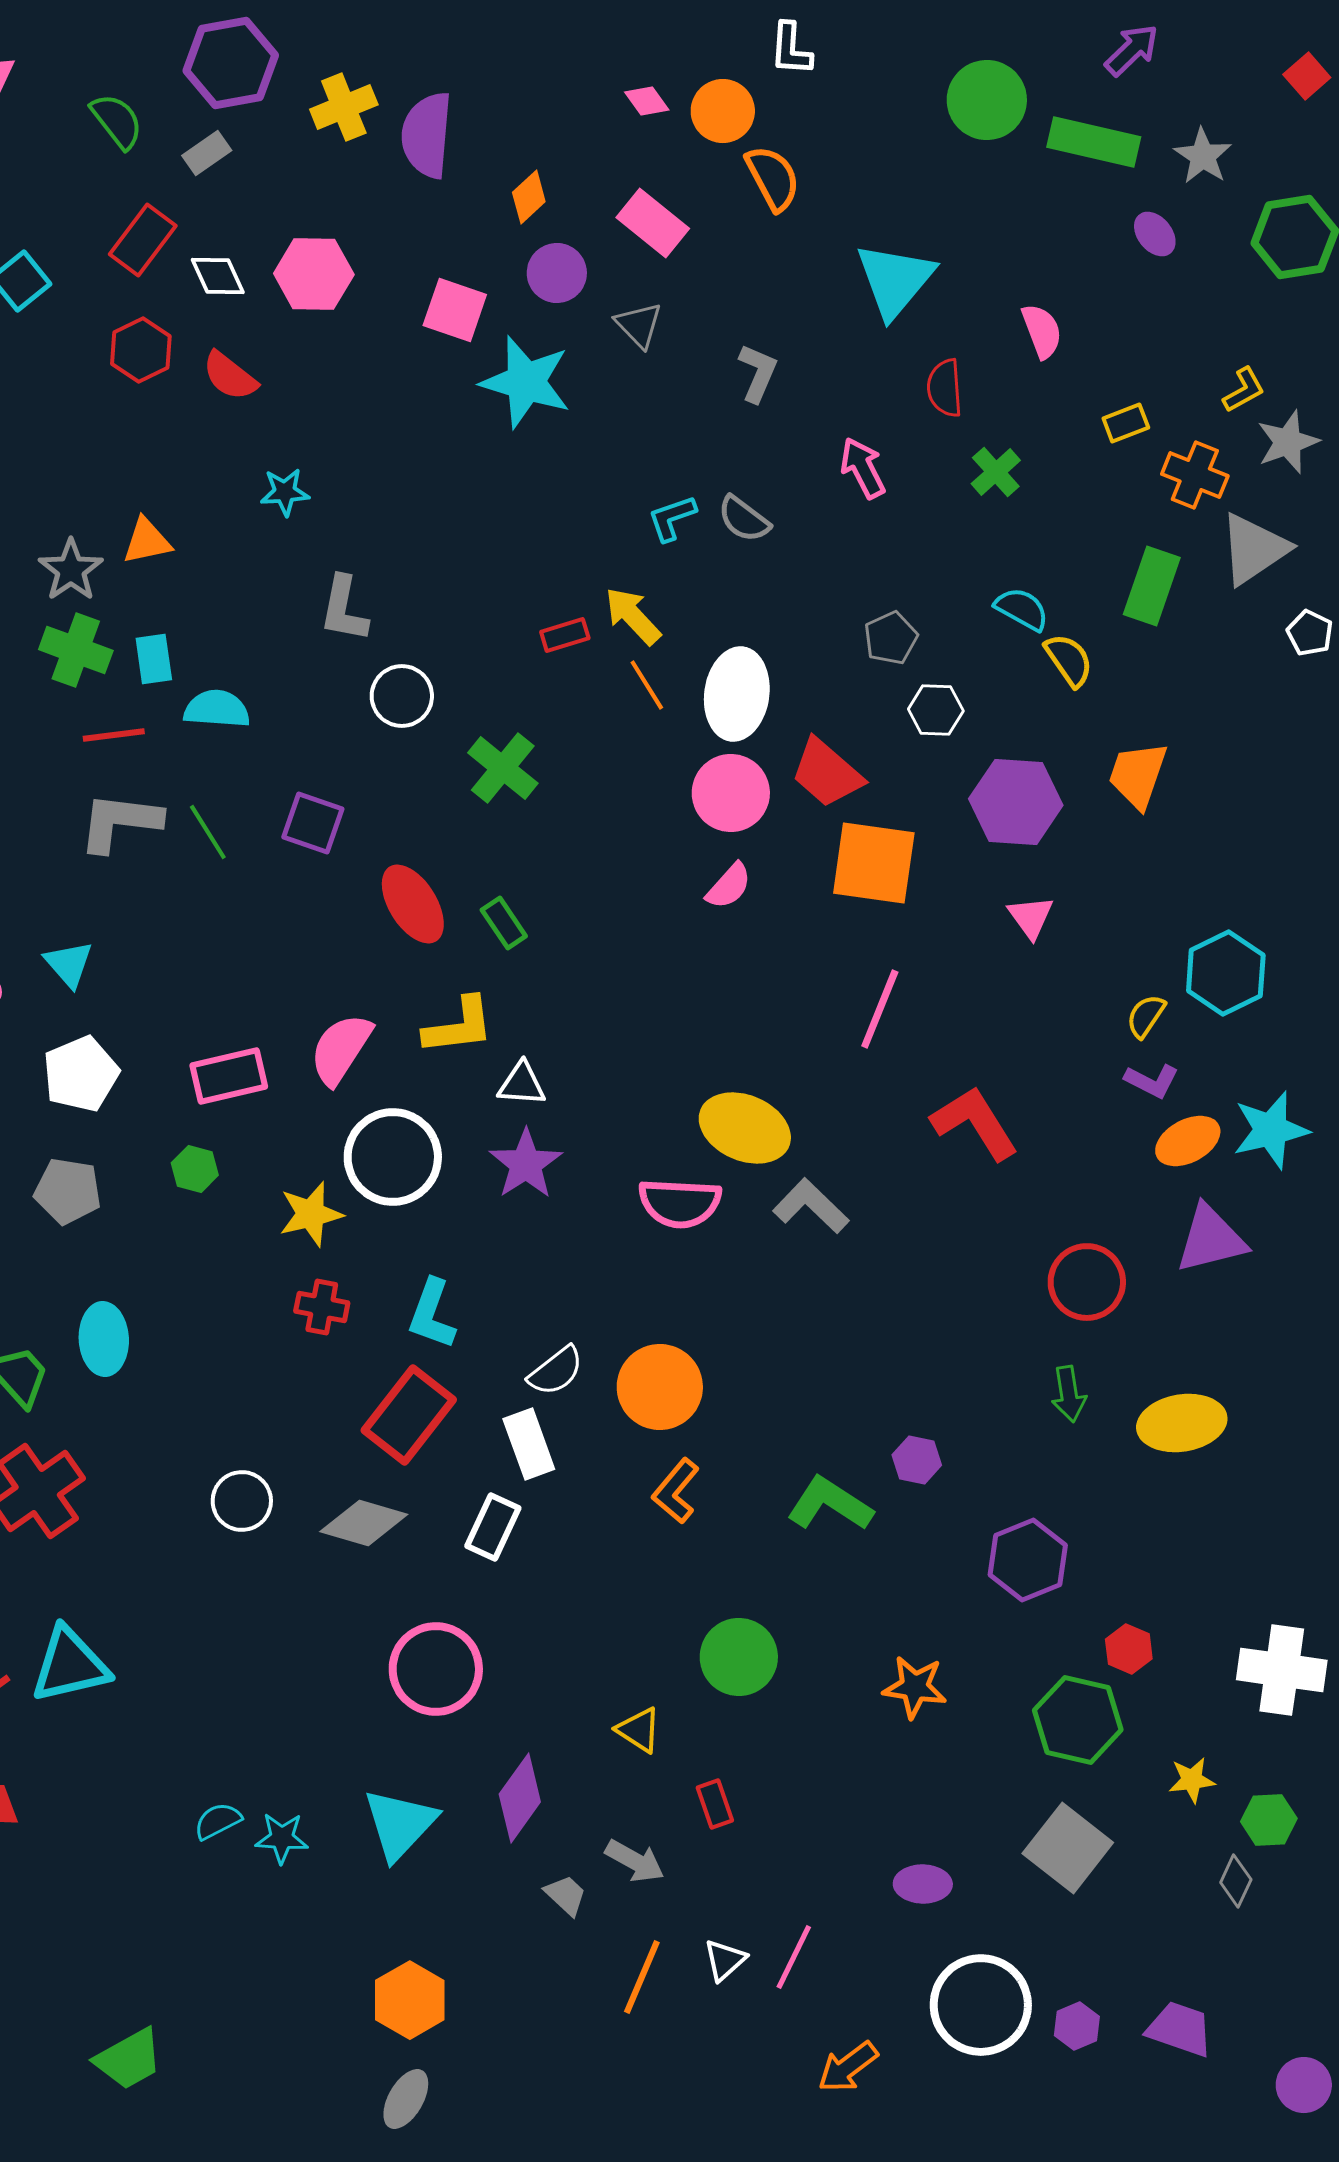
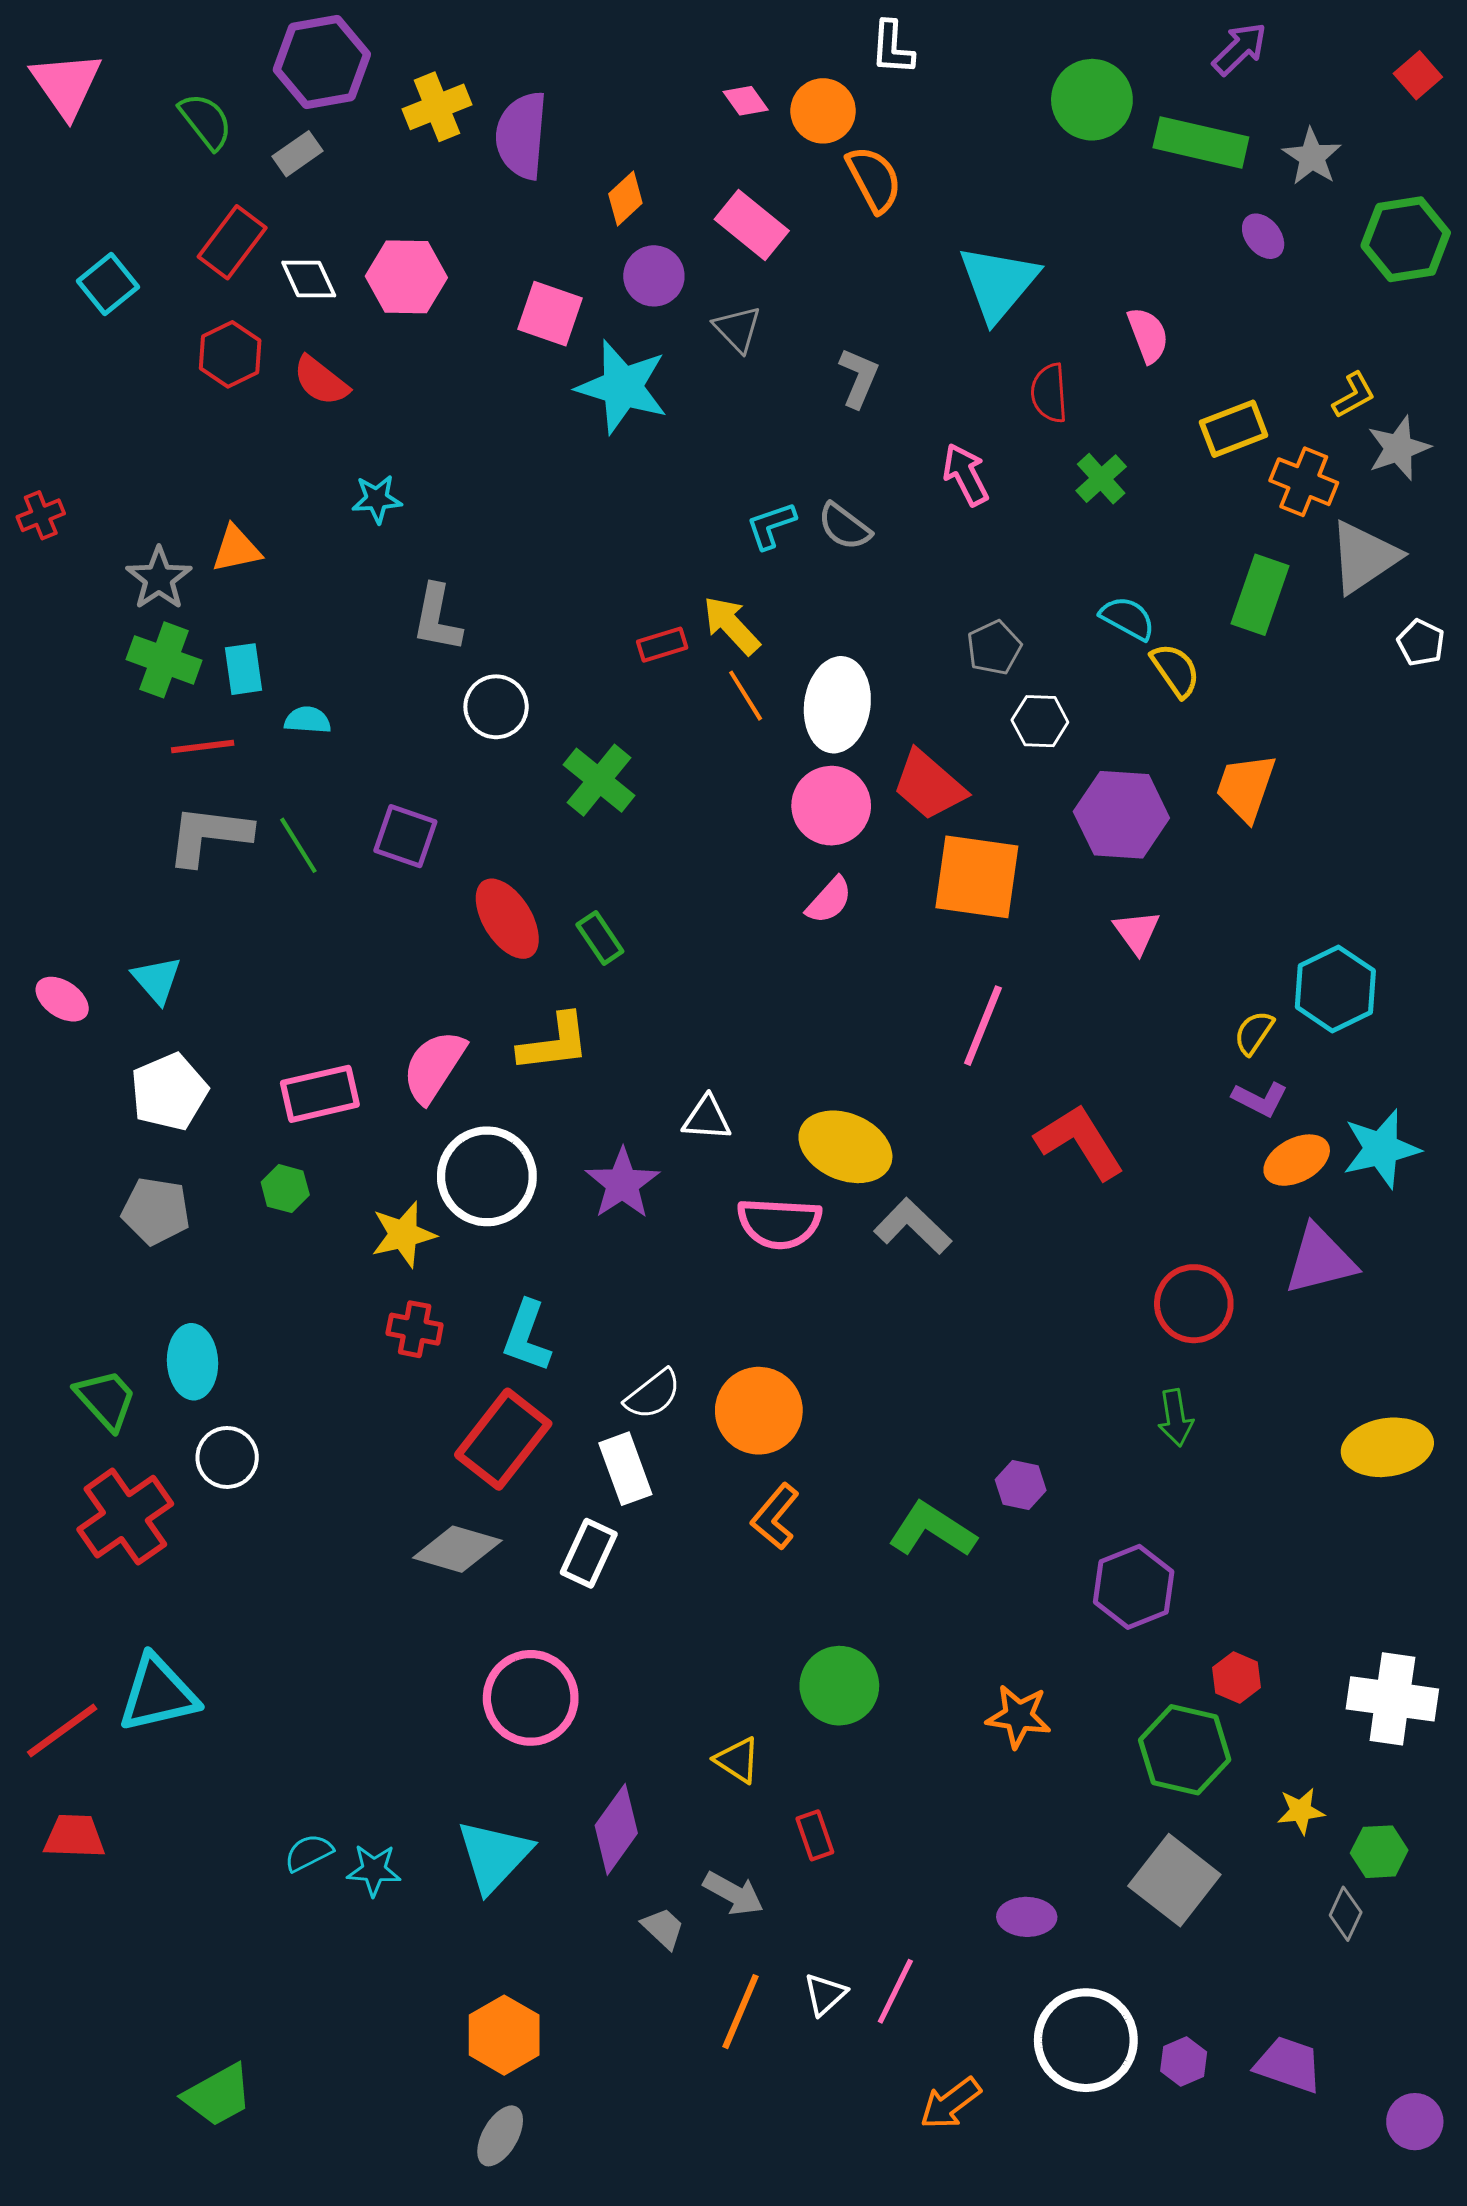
yellow rectangle: (1126, 423) -> (1234, 429), size x1.4
cyan semicircle: (217, 709) -> (308, 720), size x0.7
white triangle: (522, 1084) -> (707, 1118), moved
yellow ellipse: (1182, 1423) -> (1387, 1447), moved
white circle: (242, 1501) -> (227, 1457), moved

